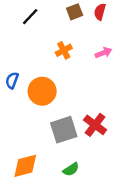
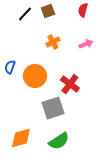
brown square: (75, 12) -> (48, 11), moved
red cross: (95, 125) -> (70, 84), moved
green semicircle: (71, 169) -> (59, 141), size x1.5

